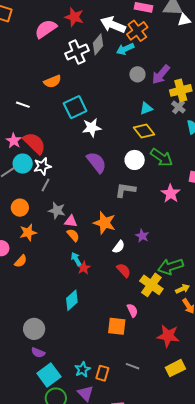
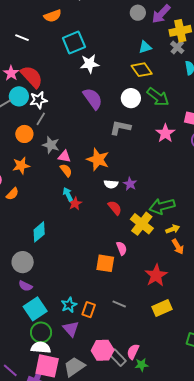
orange circle: (20, 208) -> (24, 134), moved
purple star: (142, 236) -> (130, 184), moved
white semicircle: (119, 247) -> (111, 184), turned 56
cyan diamond: (72, 300) -> (39, 232), moved
red star: (168, 336) -> (156, 275), turned 30

